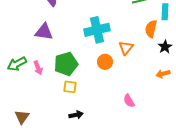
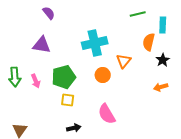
green arrow: (17, 64) -> (15, 77), turned -66
pink semicircle: (129, 101) -> (107, 114), moved, size x1.5

